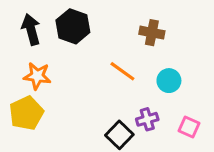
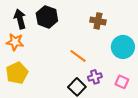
orange line: (122, 71) -> (78, 56), moved
orange star: (37, 76) -> (15, 42), moved
cyan circle: (169, 81) -> (123, 47), moved, size x1.5

